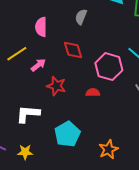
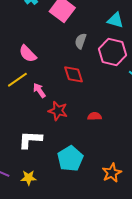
pink semicircle: (41, 27) -> (28, 54), moved, turned -42
pink arrow: (38, 65) -> (39, 90), turned -84
pink hexagon: (109, 67) -> (113, 52), moved

